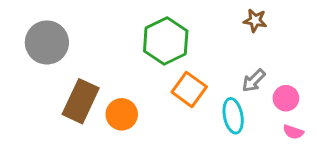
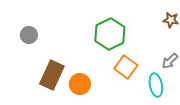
gray circle: (47, 42) -> (29, 35), size x0.6

